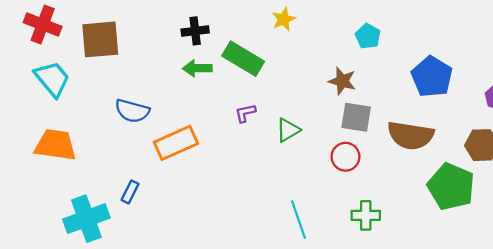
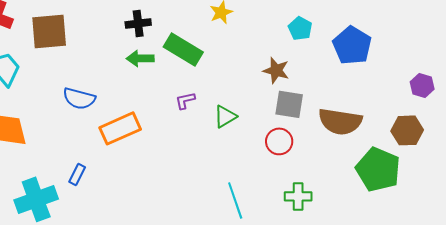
blue pentagon: (432, 77) -> (352, 45), moved

